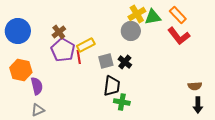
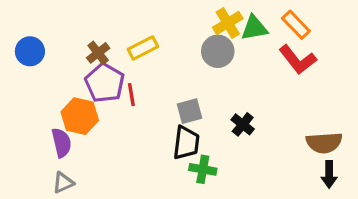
blue circle: (18, 31) -> (30, 51), size x0.7
yellow rectangle: (86, 45) -> (143, 48), moved
gray square: (106, 61) -> (190, 111), moved
black cross: (125, 62) -> (243, 124), moved
orange hexagon: (21, 70) -> (80, 116), moved
brown semicircle: (195, 86) -> (324, 143), size x1.5

